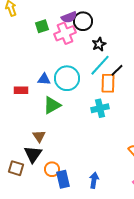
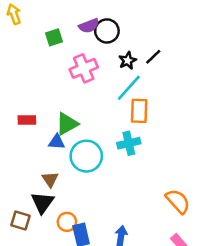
pink cross: (65, 33) -> (84, 68), moved
black line: (117, 70) -> (153, 57), moved
cyan circle: (67, 78) -> (86, 156), moved
blue triangle: (44, 79) -> (57, 142), moved
green triangle: (52, 105) -> (67, 124), moved

